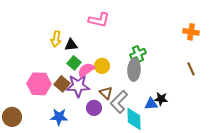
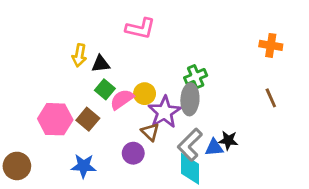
purple star: (78, 86) -> (164, 112), moved, turned -30
gray L-shape: (119, 102) -> (190, 145), moved

